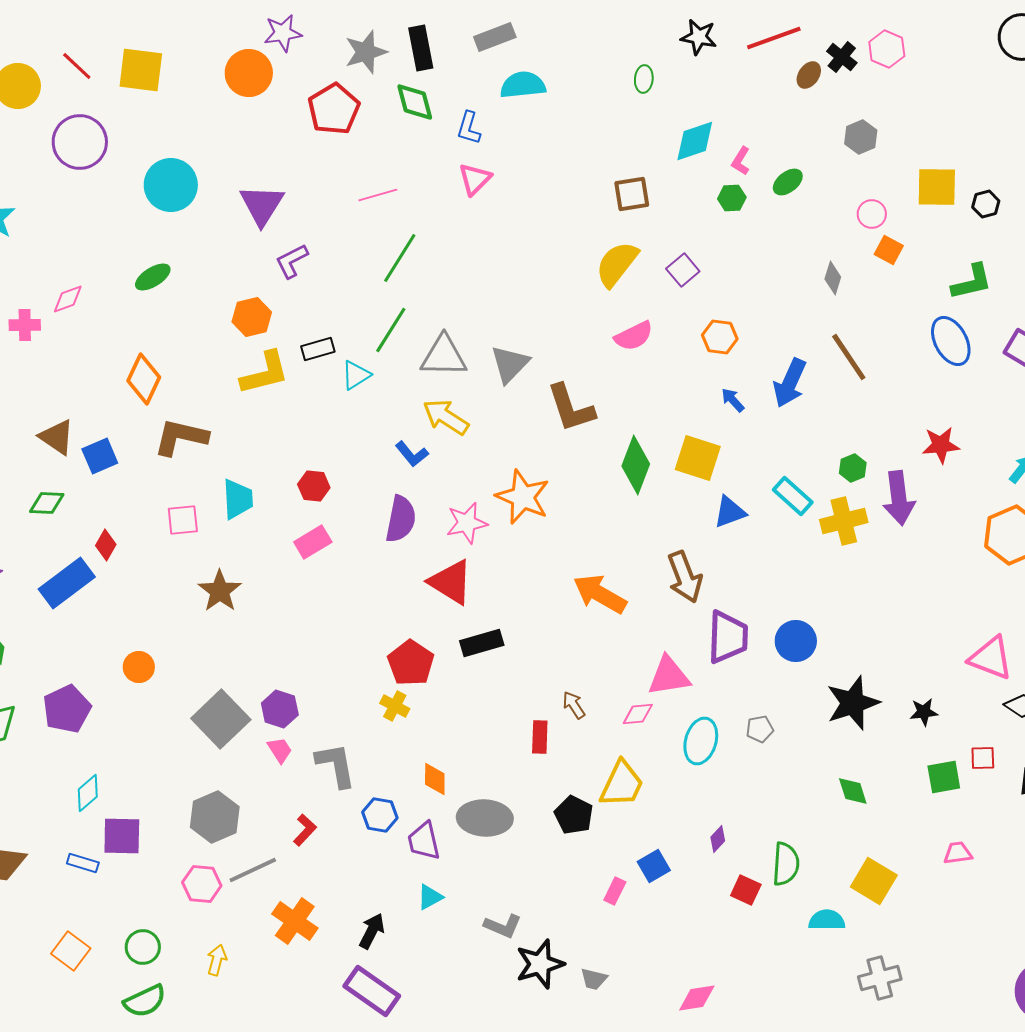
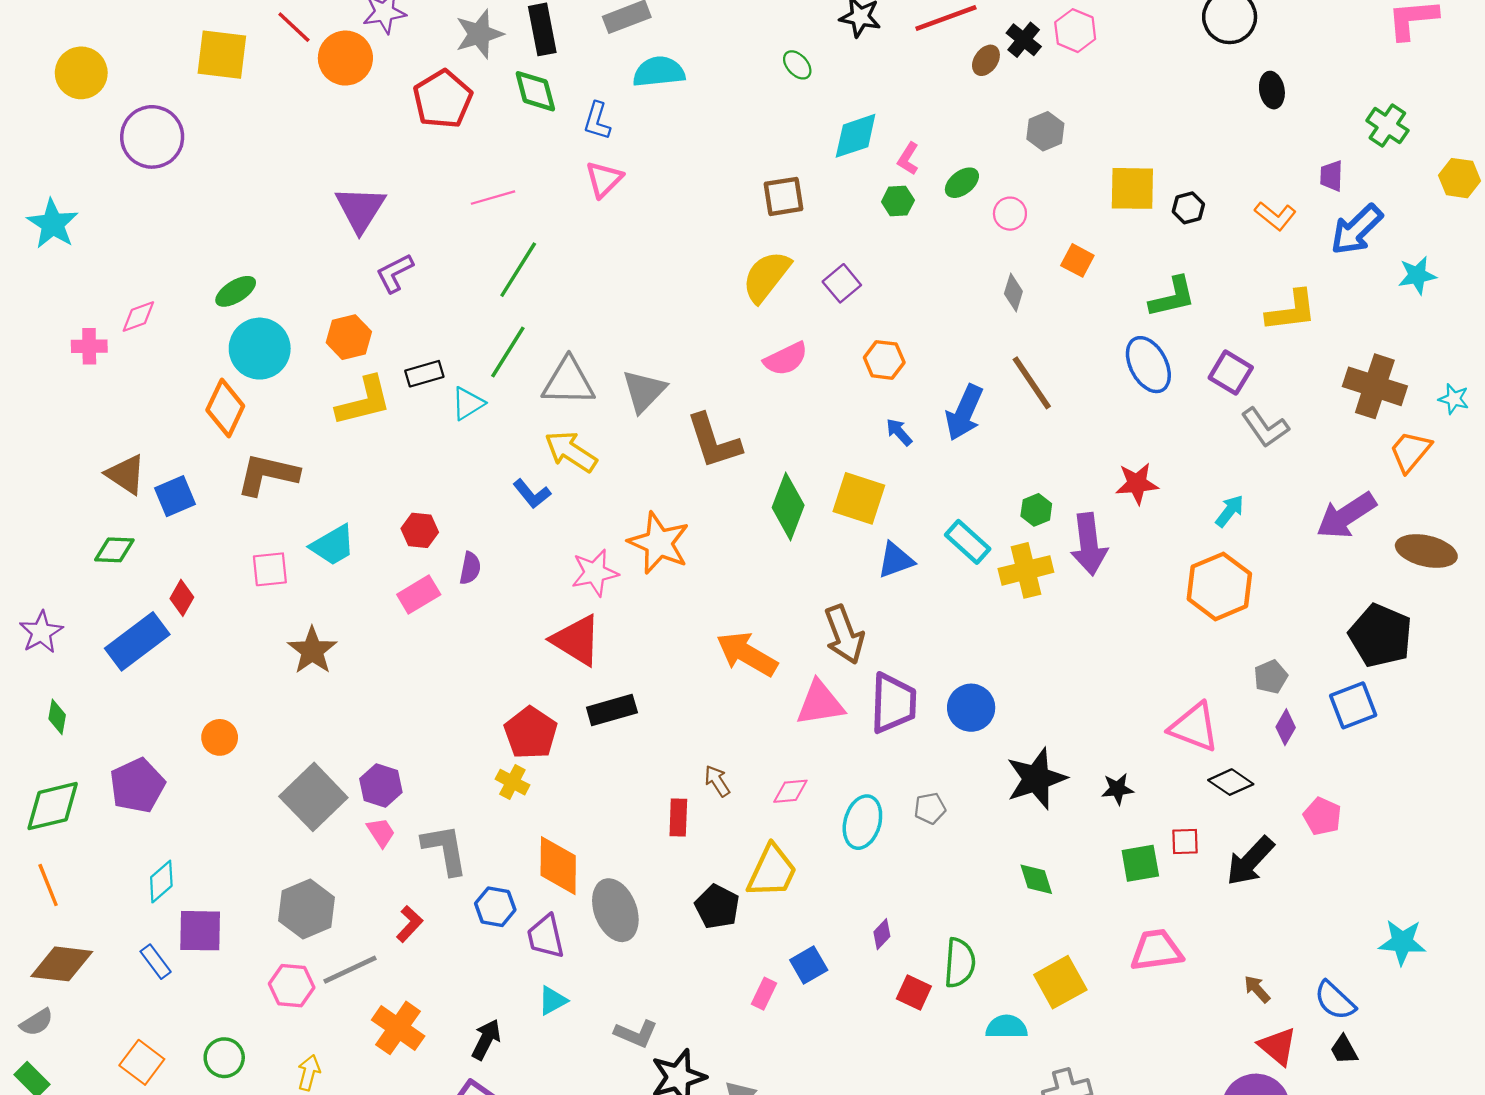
red line: (77, 66) -> (294, 27), moved
green ellipse: (644, 79) -> (797, 65), turned -48
cyan circle: (171, 185) -> (260, 349), moved
pink circle: (872, 214) -> (1010, 214), moved
cyan trapezoid: (238, 499) -> (333, 545), turned 63
purple semicircle: (401, 519) -> (470, 568), moved, size x0.6
pink triangle: (669, 676) -> (820, 703), moved
orange diamond: (435, 779) -> (558, 866), size x1.6
gray ellipse: (485, 818) -> (615, 910), turned 66
pink trapezoid: (958, 853) -> (1156, 950), size x1.6
blue rectangle: (83, 863) -> (156, 962), turned 36
yellow square: (874, 881) -> (1060, 982), turned 30

